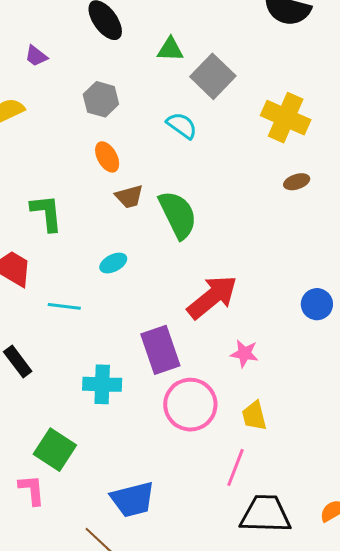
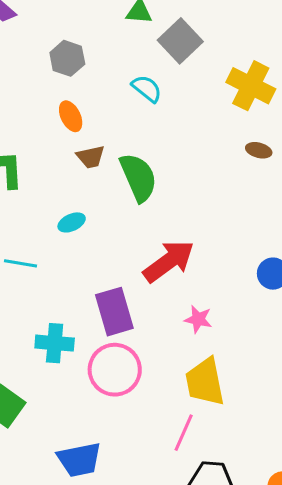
brown ellipse: (297, 182) -> (259, 150), turned 30
pink circle: (190, 405) -> (115, 370), moved
yellow trapezoid: (254, 416) -> (205, 382), size x1.6

